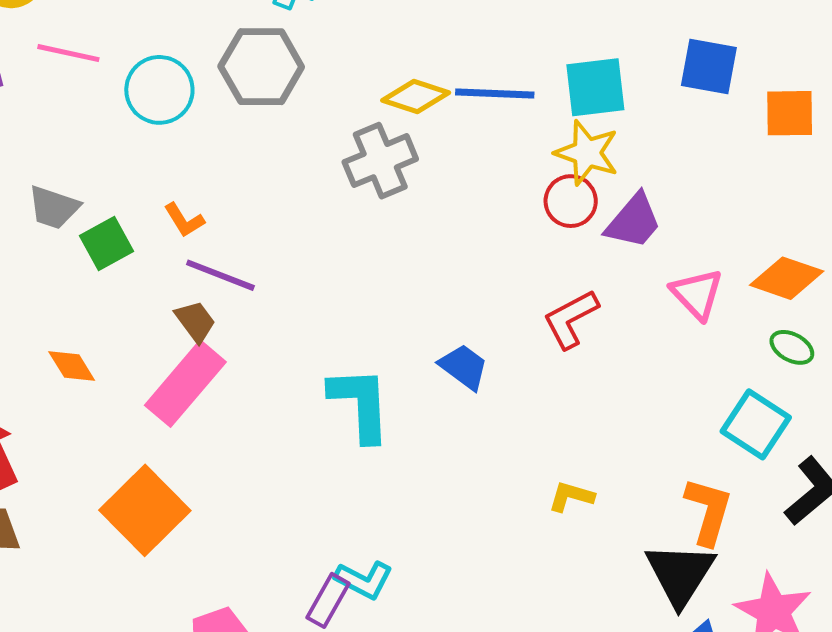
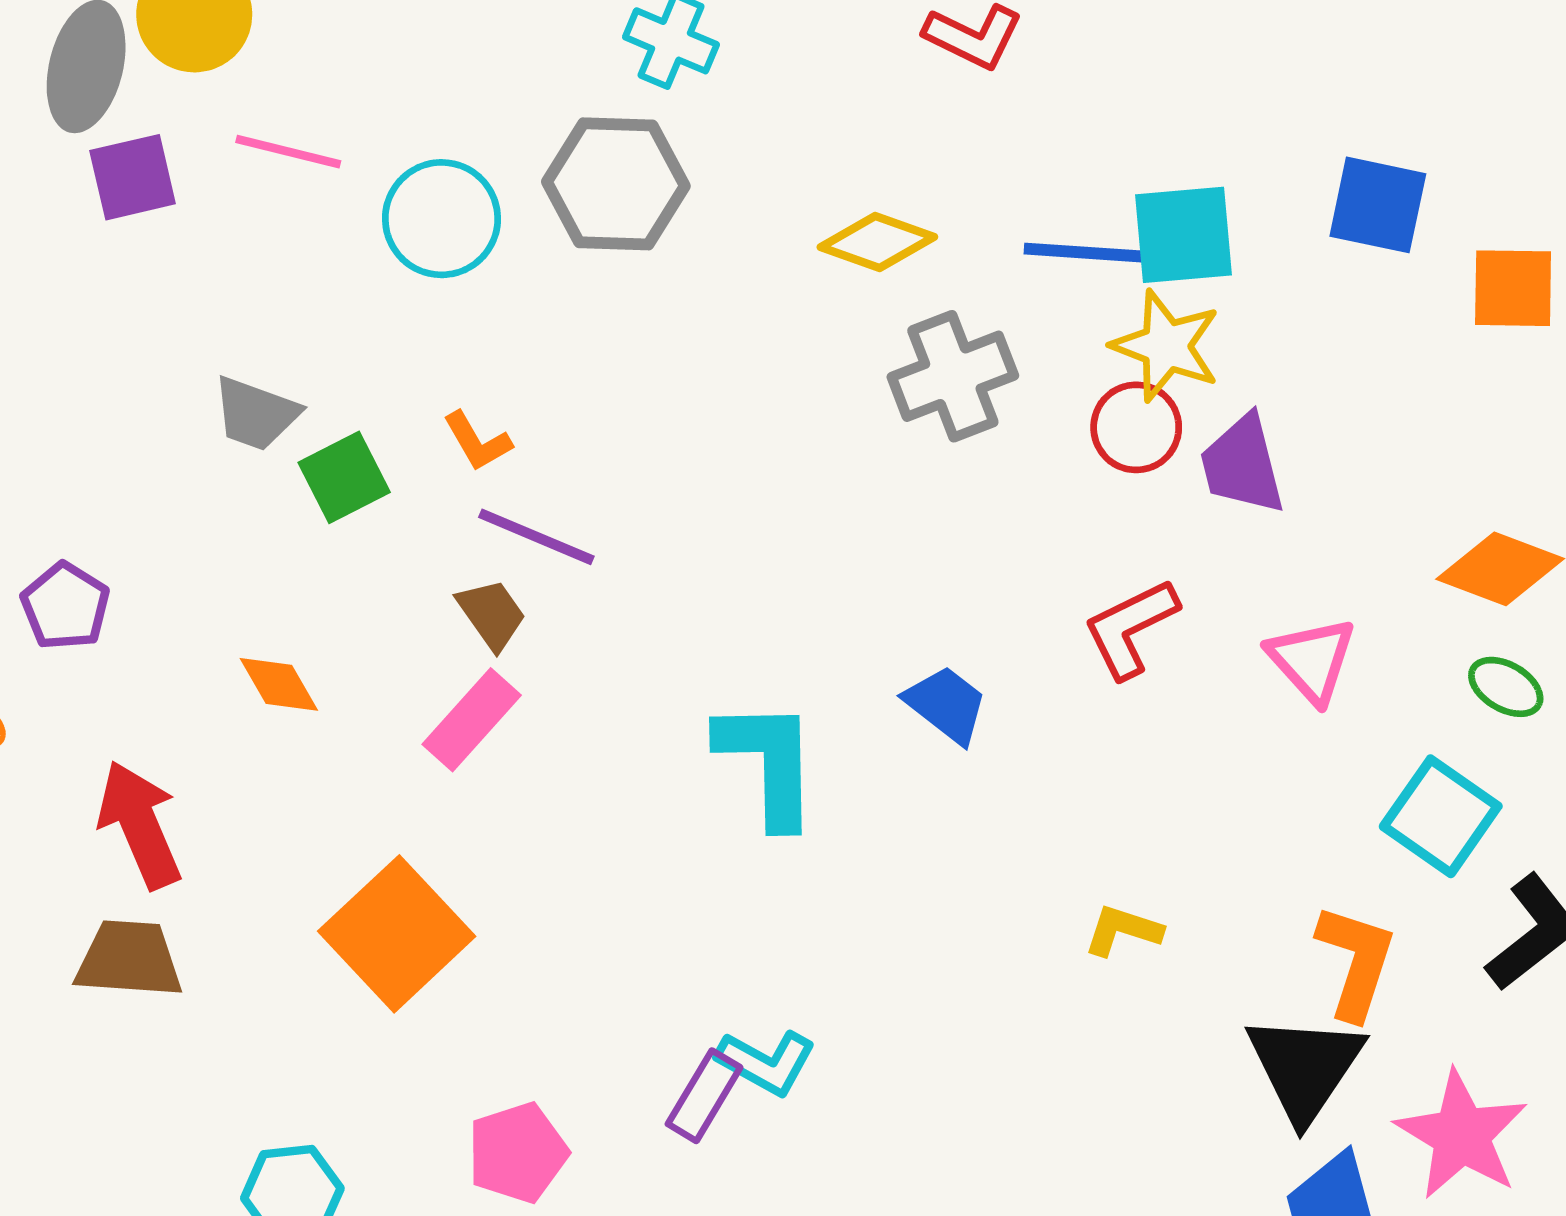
blue line: (495, 94) -> (1091, 253), moved
gray cross: (380, 161) -> (953, 376), moved
purple trapezoid: (634, 221) -> (1242, 465), turned 124
pink triangle: (697, 294) -> (1312, 660), moved
pink rectangle: (185, 384) -> (472, 720), size x0.7

